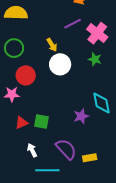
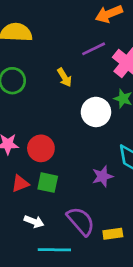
white circle: (60, 64) -> (96, 112), moved
red circle: (26, 75) -> (41, 148), moved
white arrow: (32, 150) -> (34, 222), turned 136

